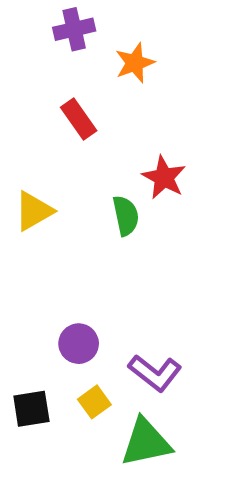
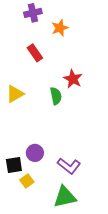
yellow square: (94, 402) -> (27, 181), moved
black square: (31, 409) -> (14, 165), moved

